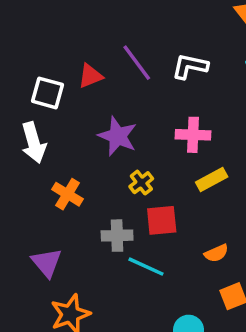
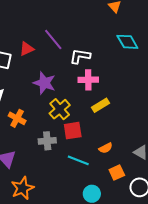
white L-shape: (190, 66) -> (80, 56), moved
yellow cross: (141, 183) -> (60, 109), size x1.5
cyan line: (146, 267) -> (78, 160), moved

